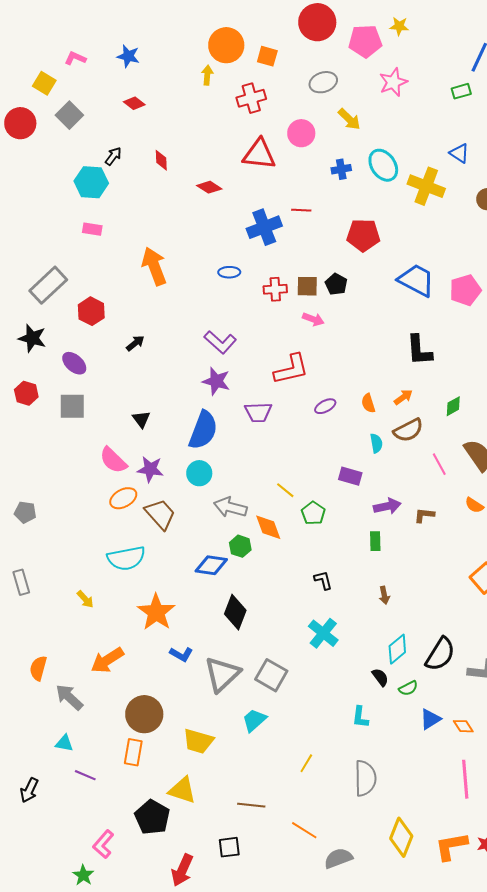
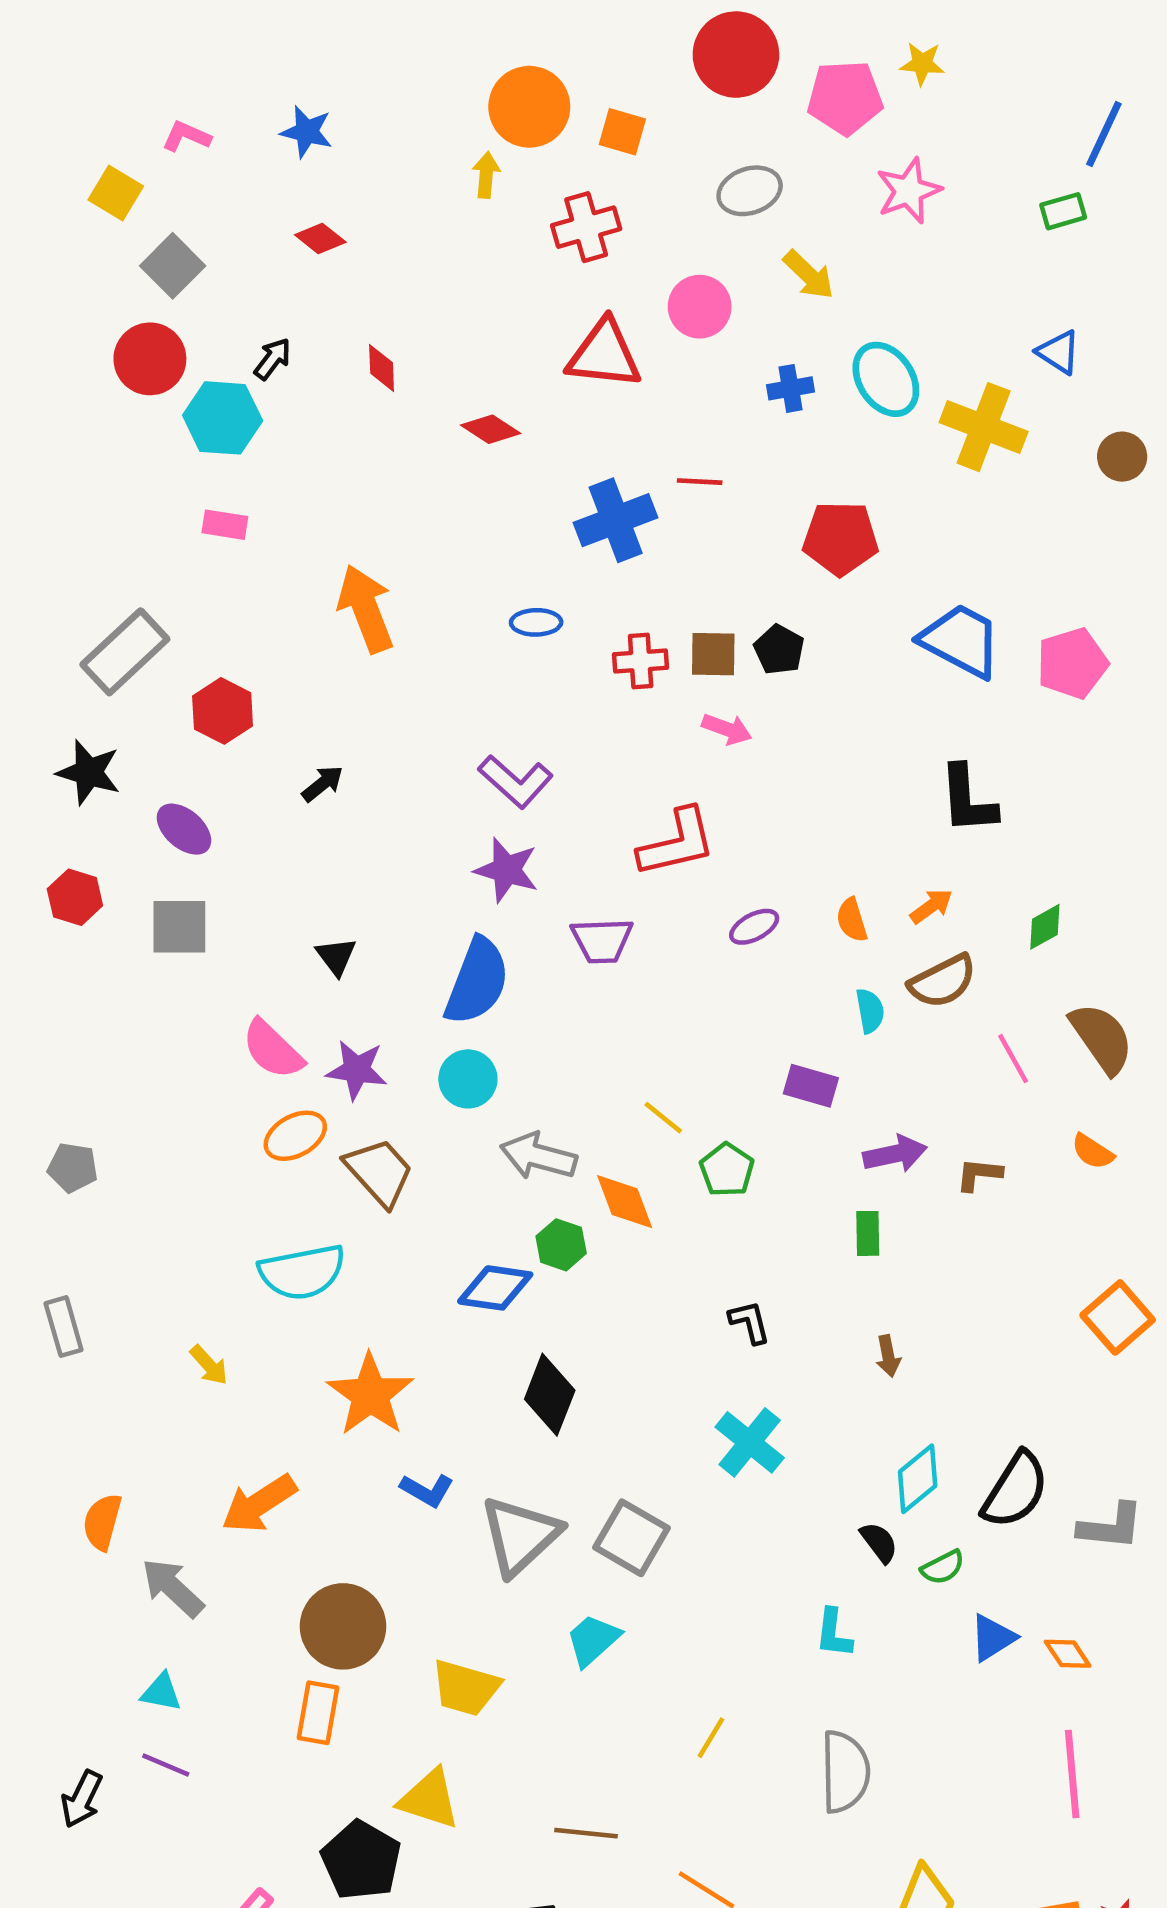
red circle: (20, 123) -> (150, 359), moved
purple line: (85, 775) -> (166, 1765), moved

